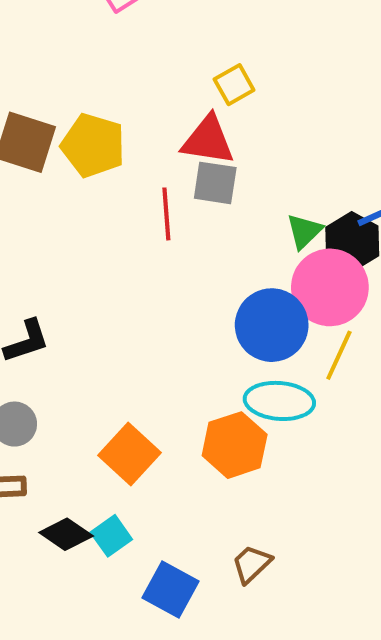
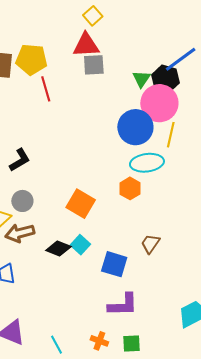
red line: (166, 214) -> (46, 89), moved
orange hexagon: (235, 445) -> (130, 188), size x0.7

